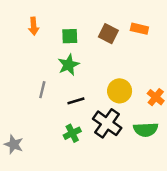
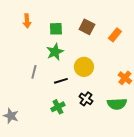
orange rectangle: (139, 29) -> (115, 35), moved, turned -64
yellow circle: (120, 91) -> (84, 67), moved
black cross: (107, 123) -> (86, 99), size x0.6

